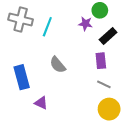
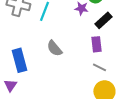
purple triangle: (41, 103) -> (10, 85), moved, turned 40

